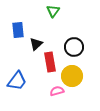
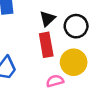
black triangle: (36, 44) -> (47, 19), moved

